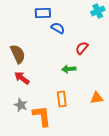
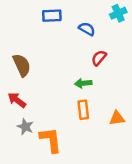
blue semicircle: (58, 28) -> (87, 29), moved
red arrow: (22, 78) -> (17, 100), moved
orange rectangle: (62, 99) -> (83, 110), moved

